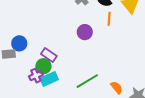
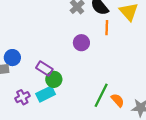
green circle: (43, 66) -> (54, 79), moved
purple cross: (36, 76) -> (22, 97), moved
green line: (87, 81) -> (101, 95), moved, turned -30

